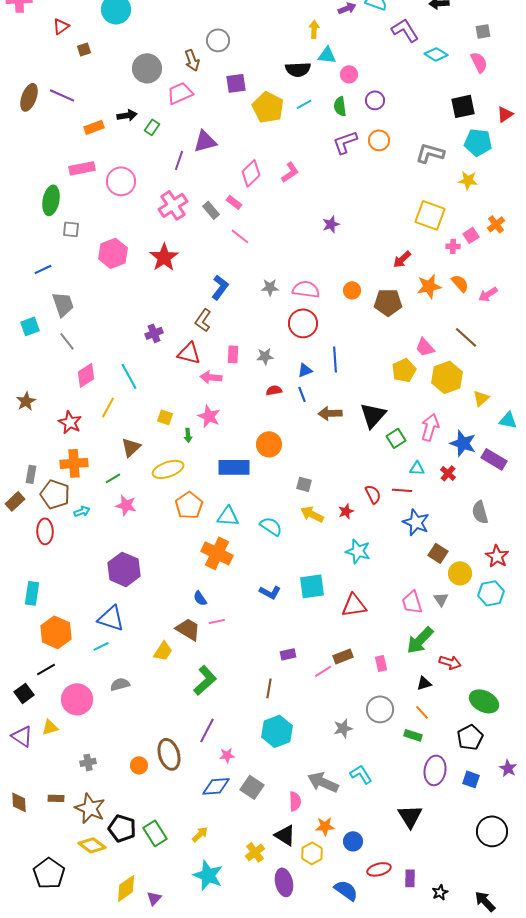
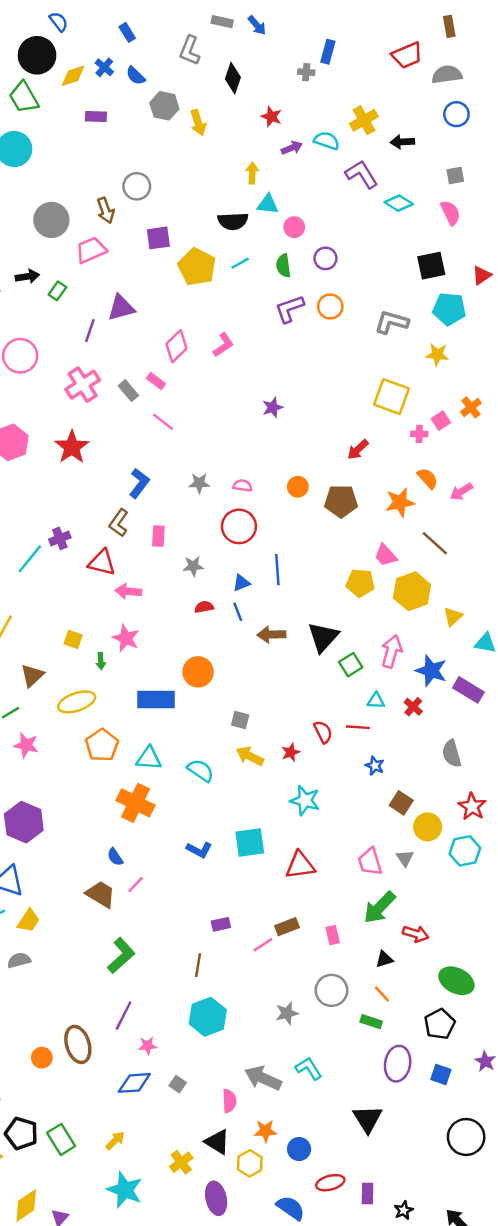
orange star: (429, 286) -> (400, 502), moved
pink semicircle: (306, 289) -> (243, 486), size x0.6
pink rectangle: (233, 354) -> (158, 536), moved
yellow pentagon: (404, 370) -> (360, 583), turned 30
cyan line: (129, 376) -> (30, 559), moved, turned 68
blue star: (416, 522) -> (375, 766), size x0.6
pink line: (217, 621) -> (136, 885), turned -35
yellow trapezoid: (163, 651) -> (29, 921), moved
gray square: (252, 787) -> (178, 1084), size x0.6

